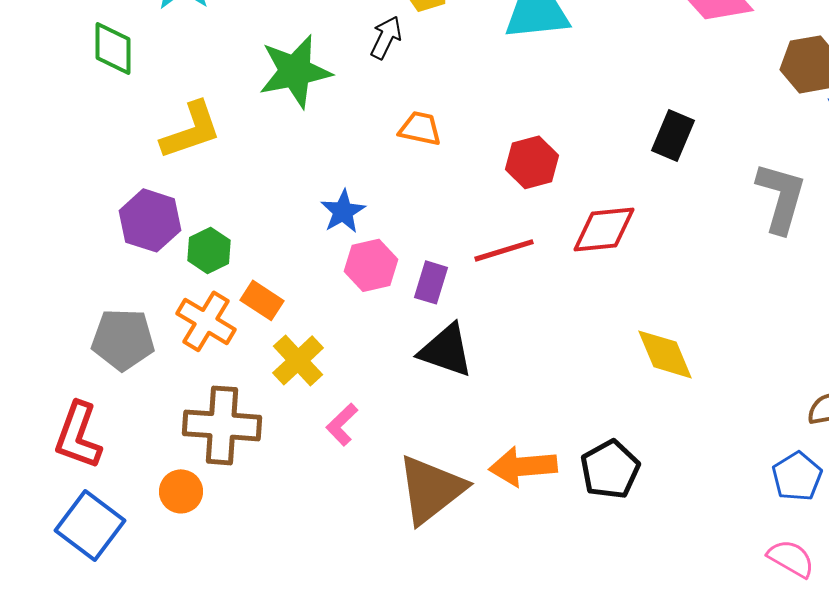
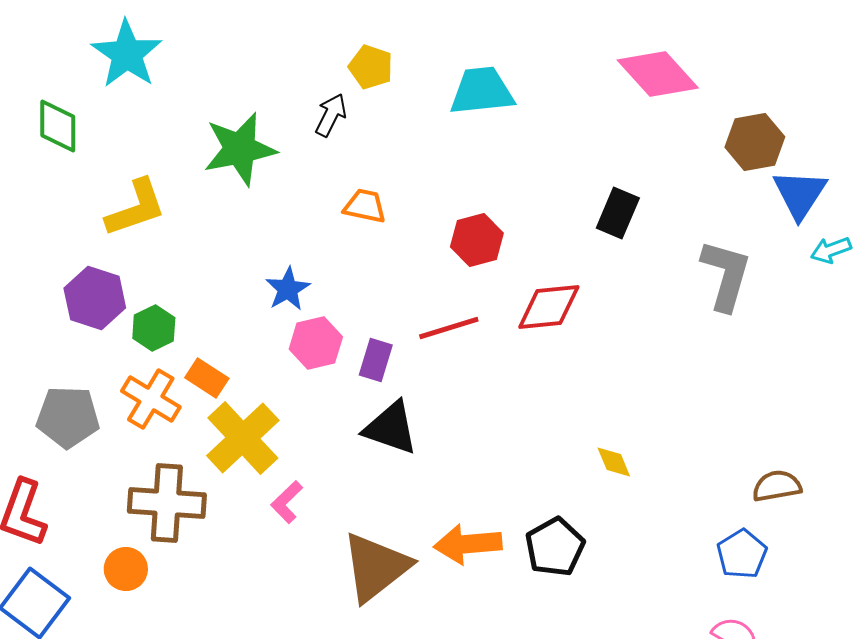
yellow diamond: (665, 354) -> (614, 462), moved, size x0.6
yellow cross: (298, 360) -> (243, 438), size x1.4

